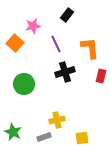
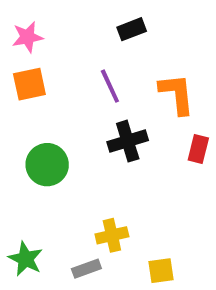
black rectangle: (67, 15) -> (132, 29), turned 32
pink star: (33, 26) -> (27, 37), moved
orange square: (15, 43) -> (29, 84), turned 36

